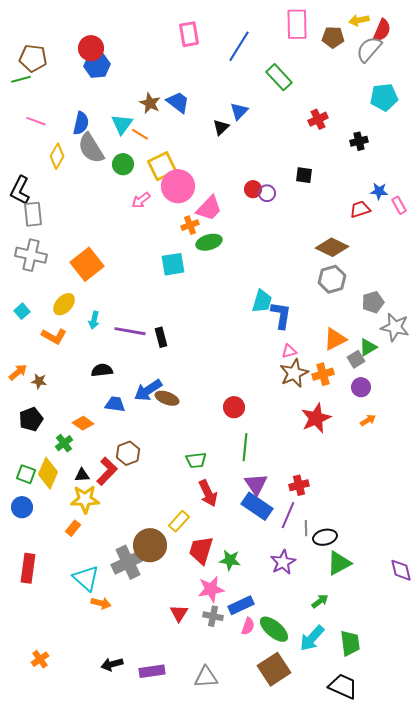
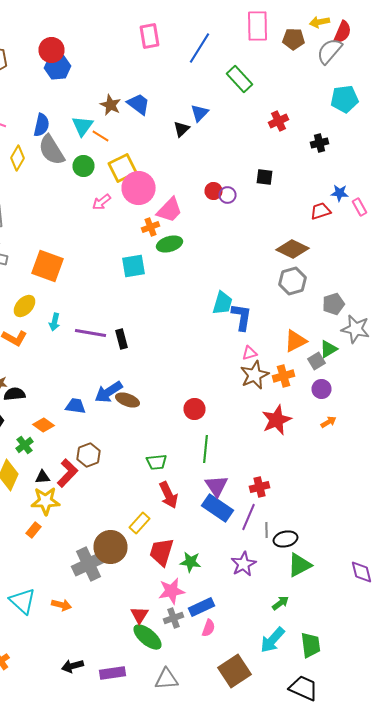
orange square: (87, 264) -> (48, 266), turned -32
black semicircle: (102, 370) -> (14, 394), moved
cyan triangle: (86, 578) -> (22, 601), moved
gray cross: (213, 616) -> (174, 618), turned -30
green ellipse: (274, 629) -> (148, 637), moved

